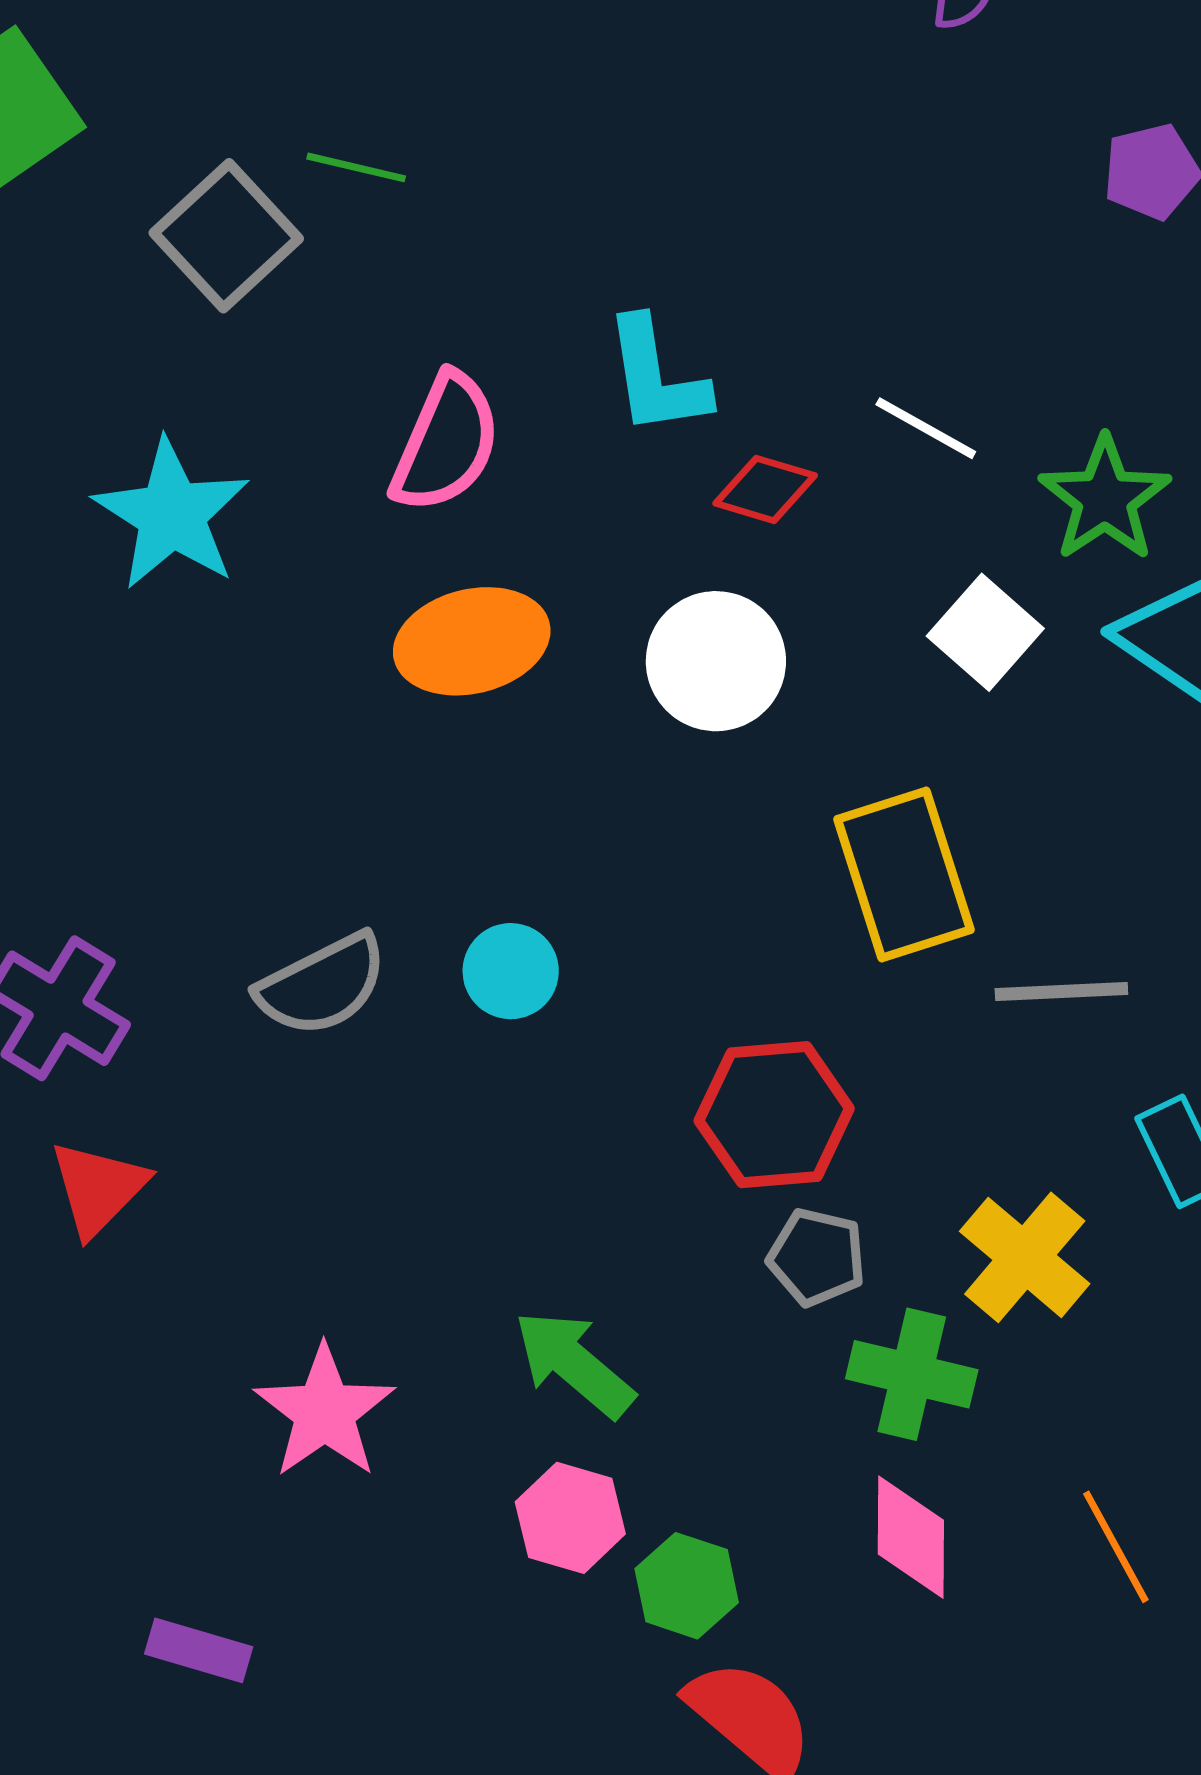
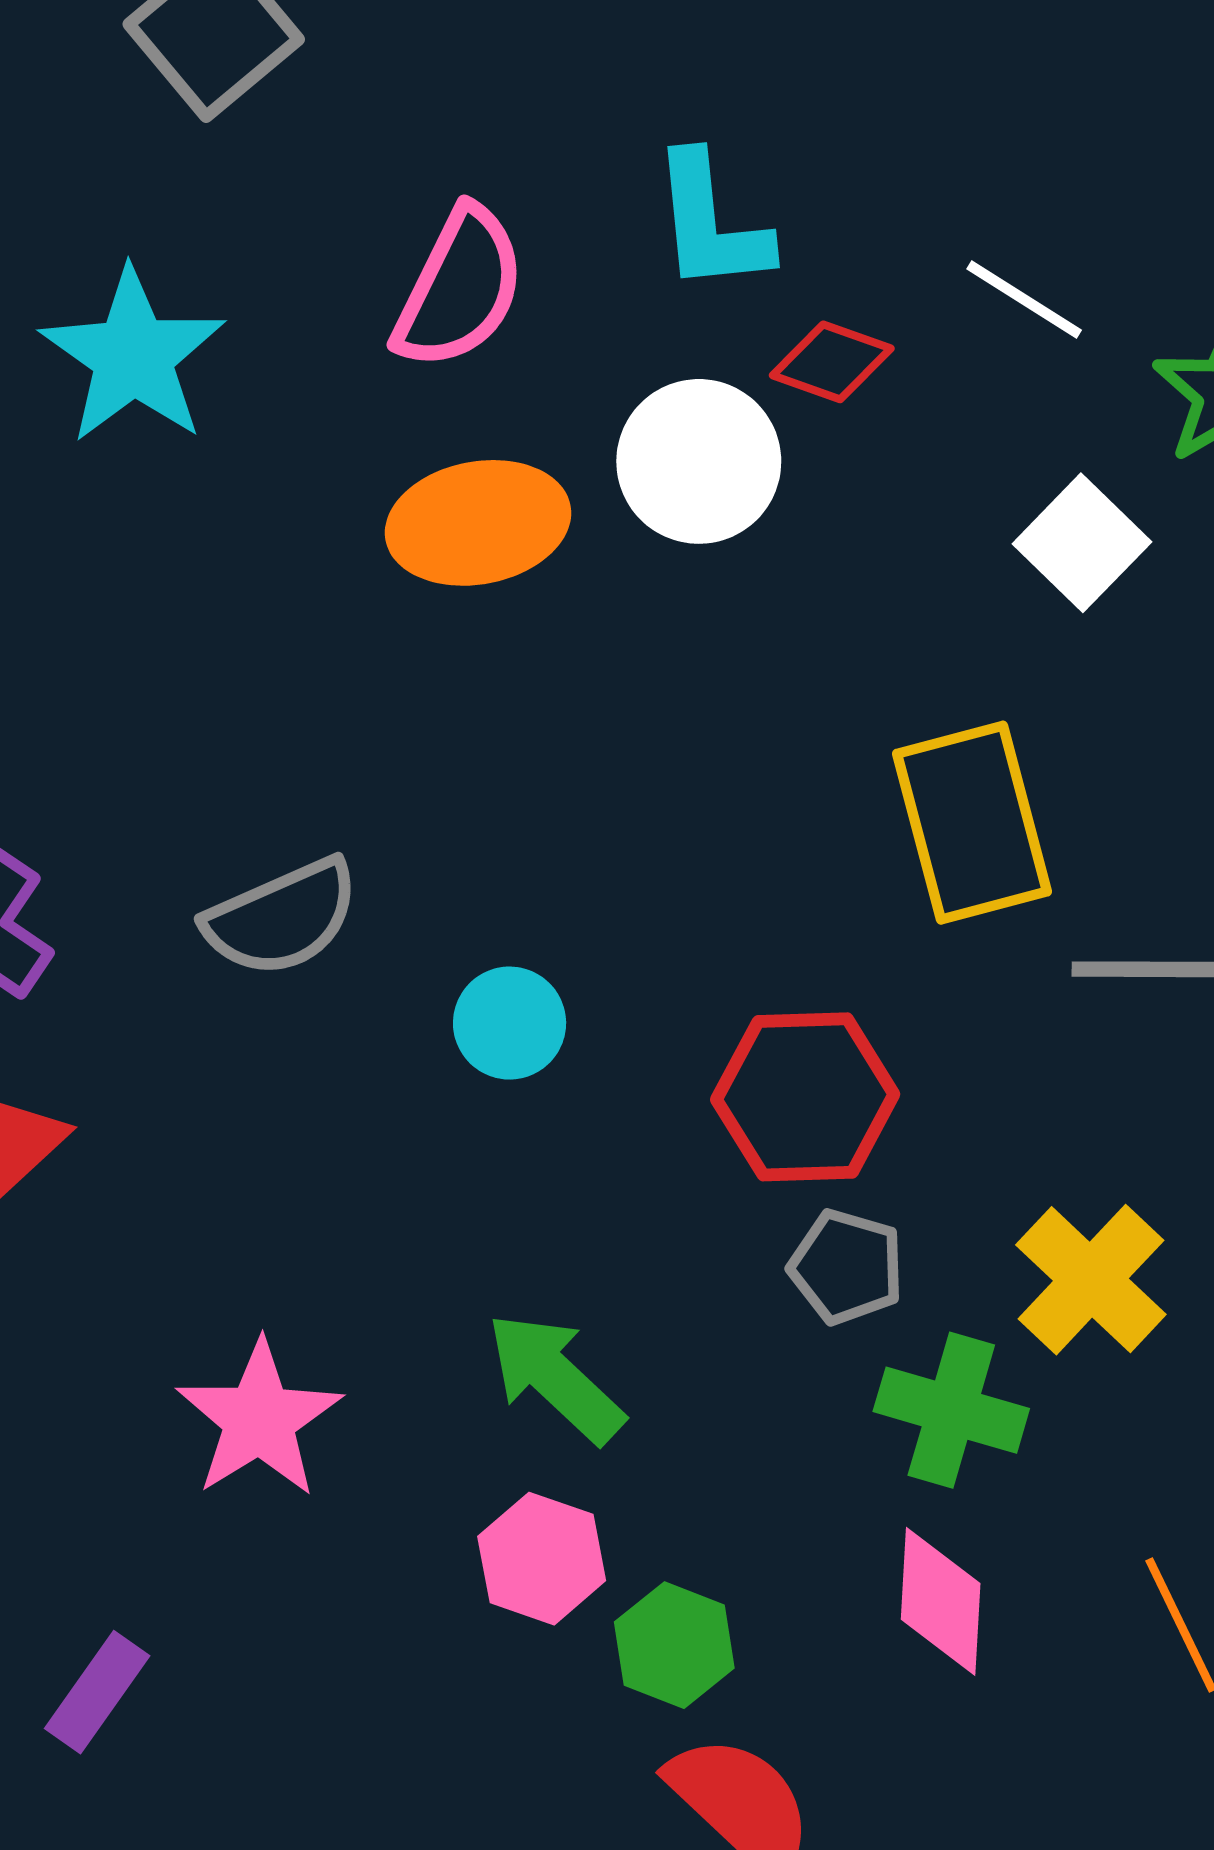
white circle: (716, 661) -> (699, 461), moved
cyan circle: (511, 971) -> (510, 1023), moved
purple rectangle: (199, 1650) -> (97, 1692), turned -74

